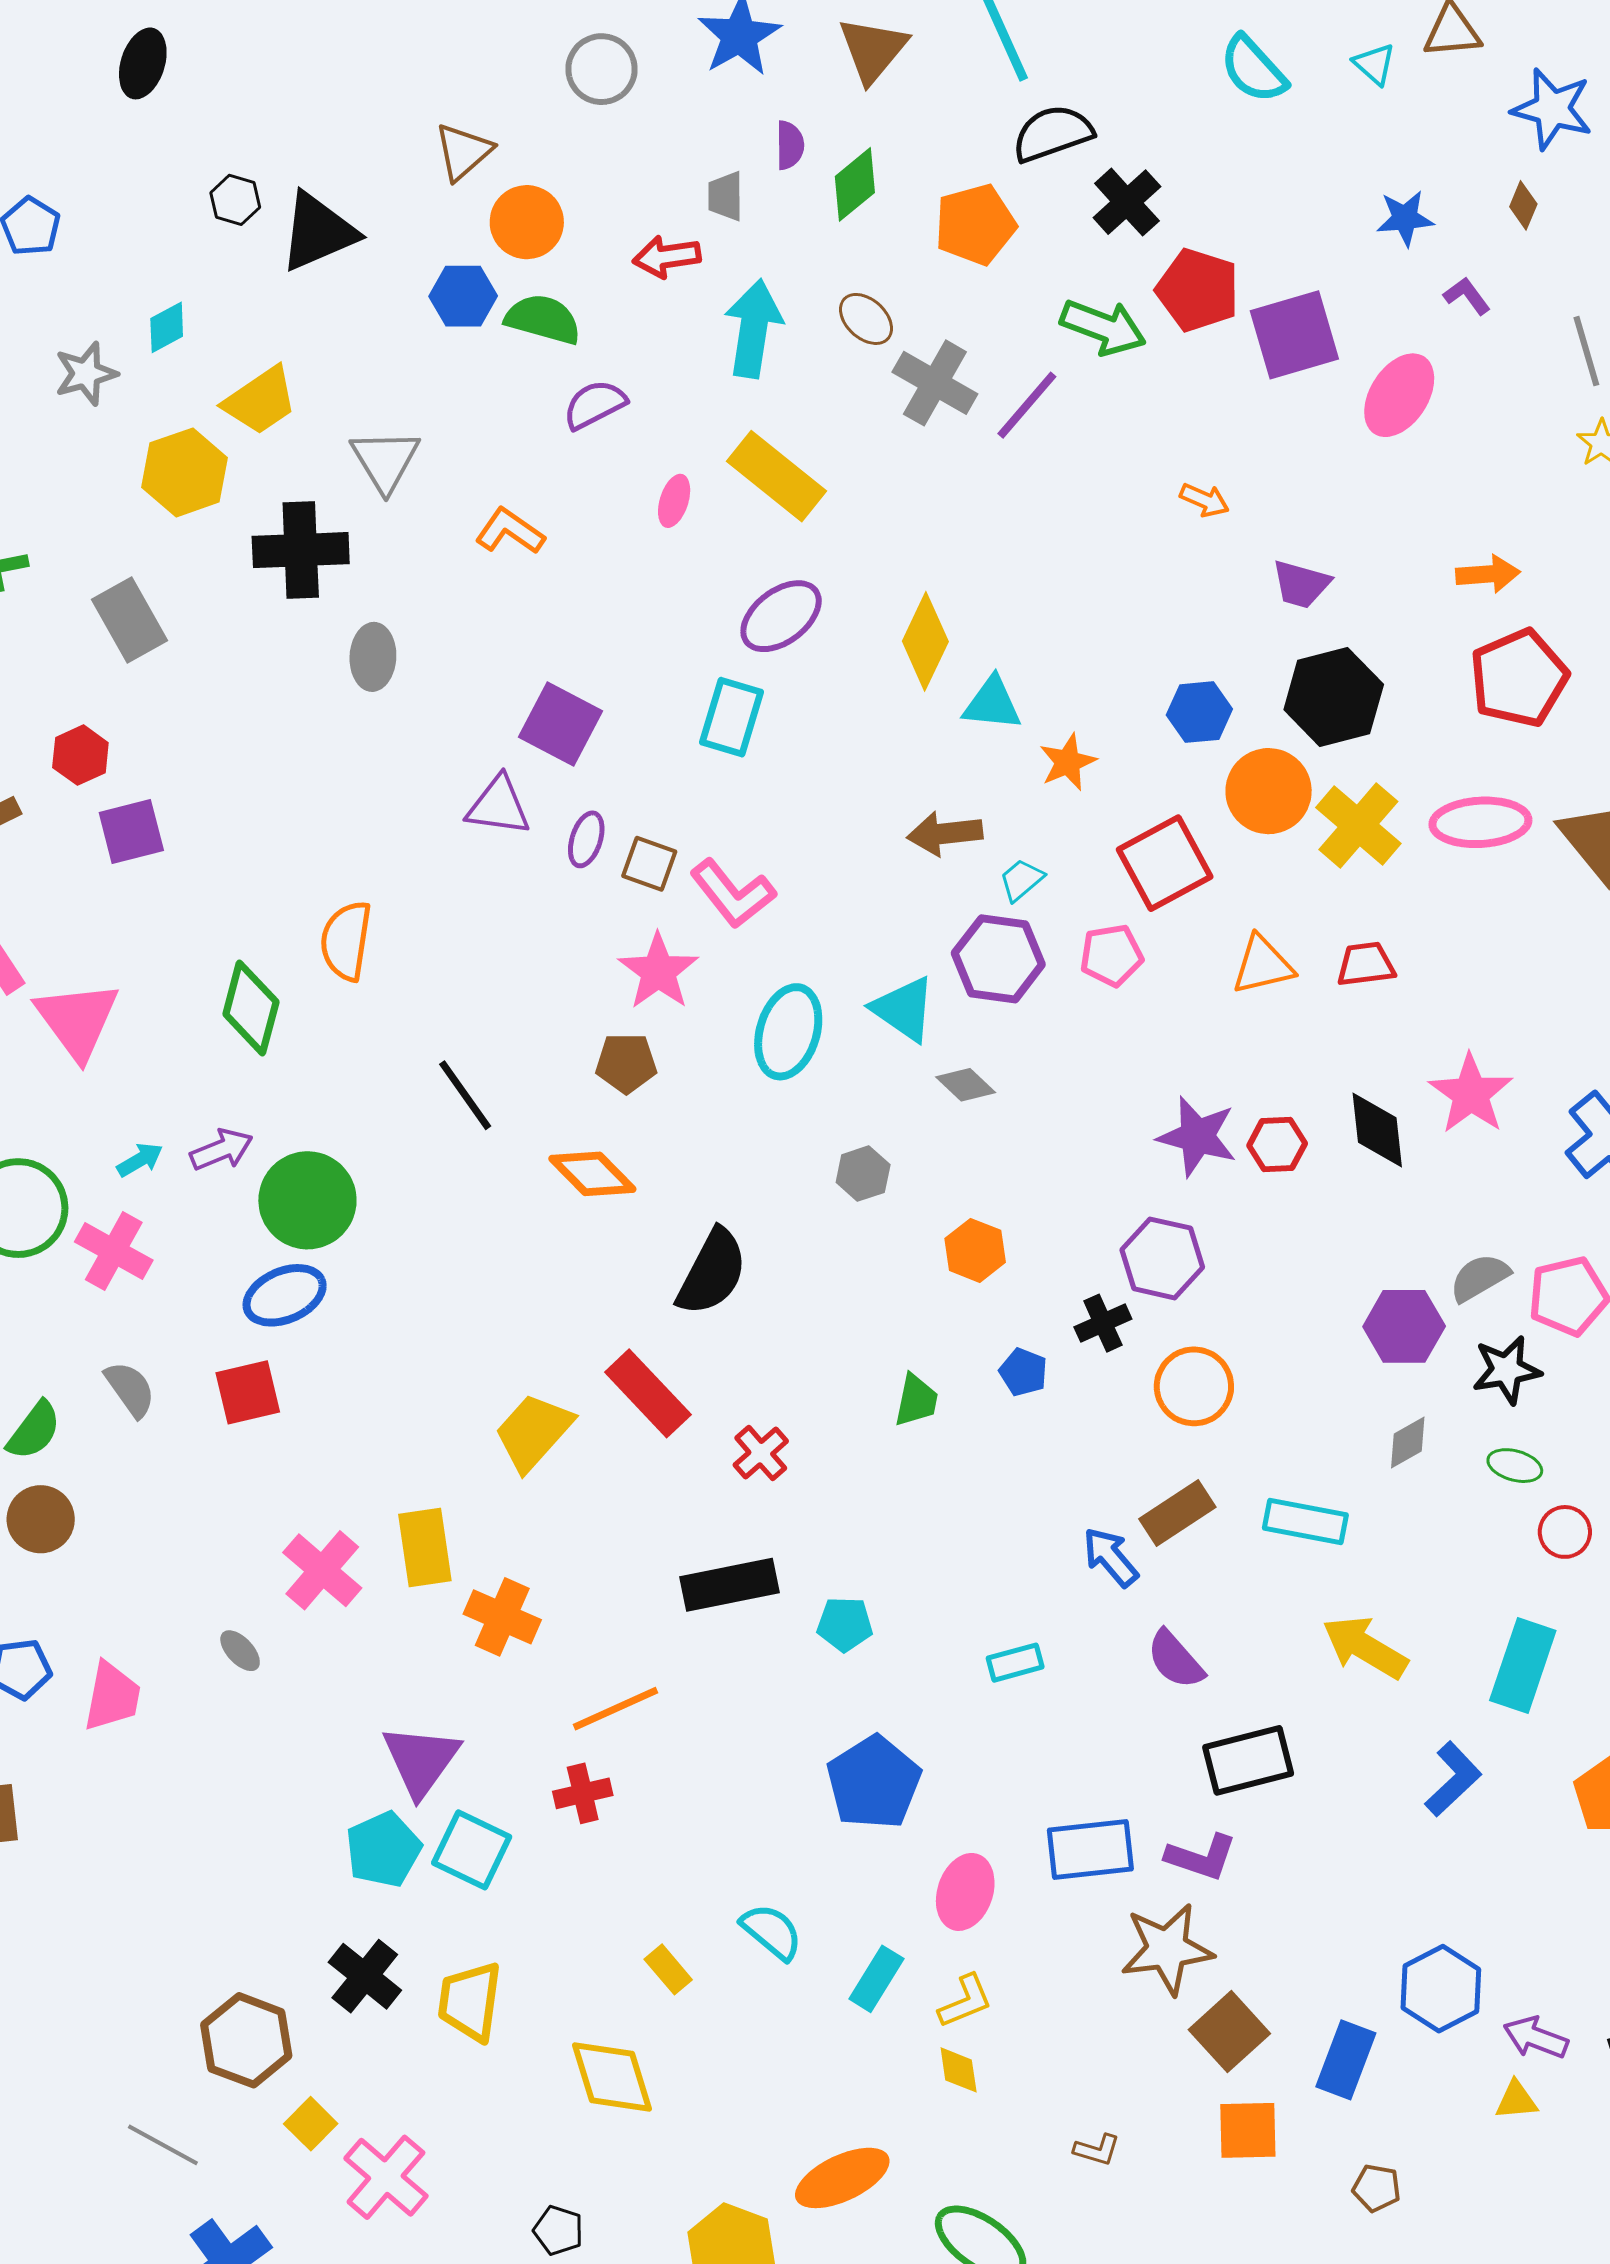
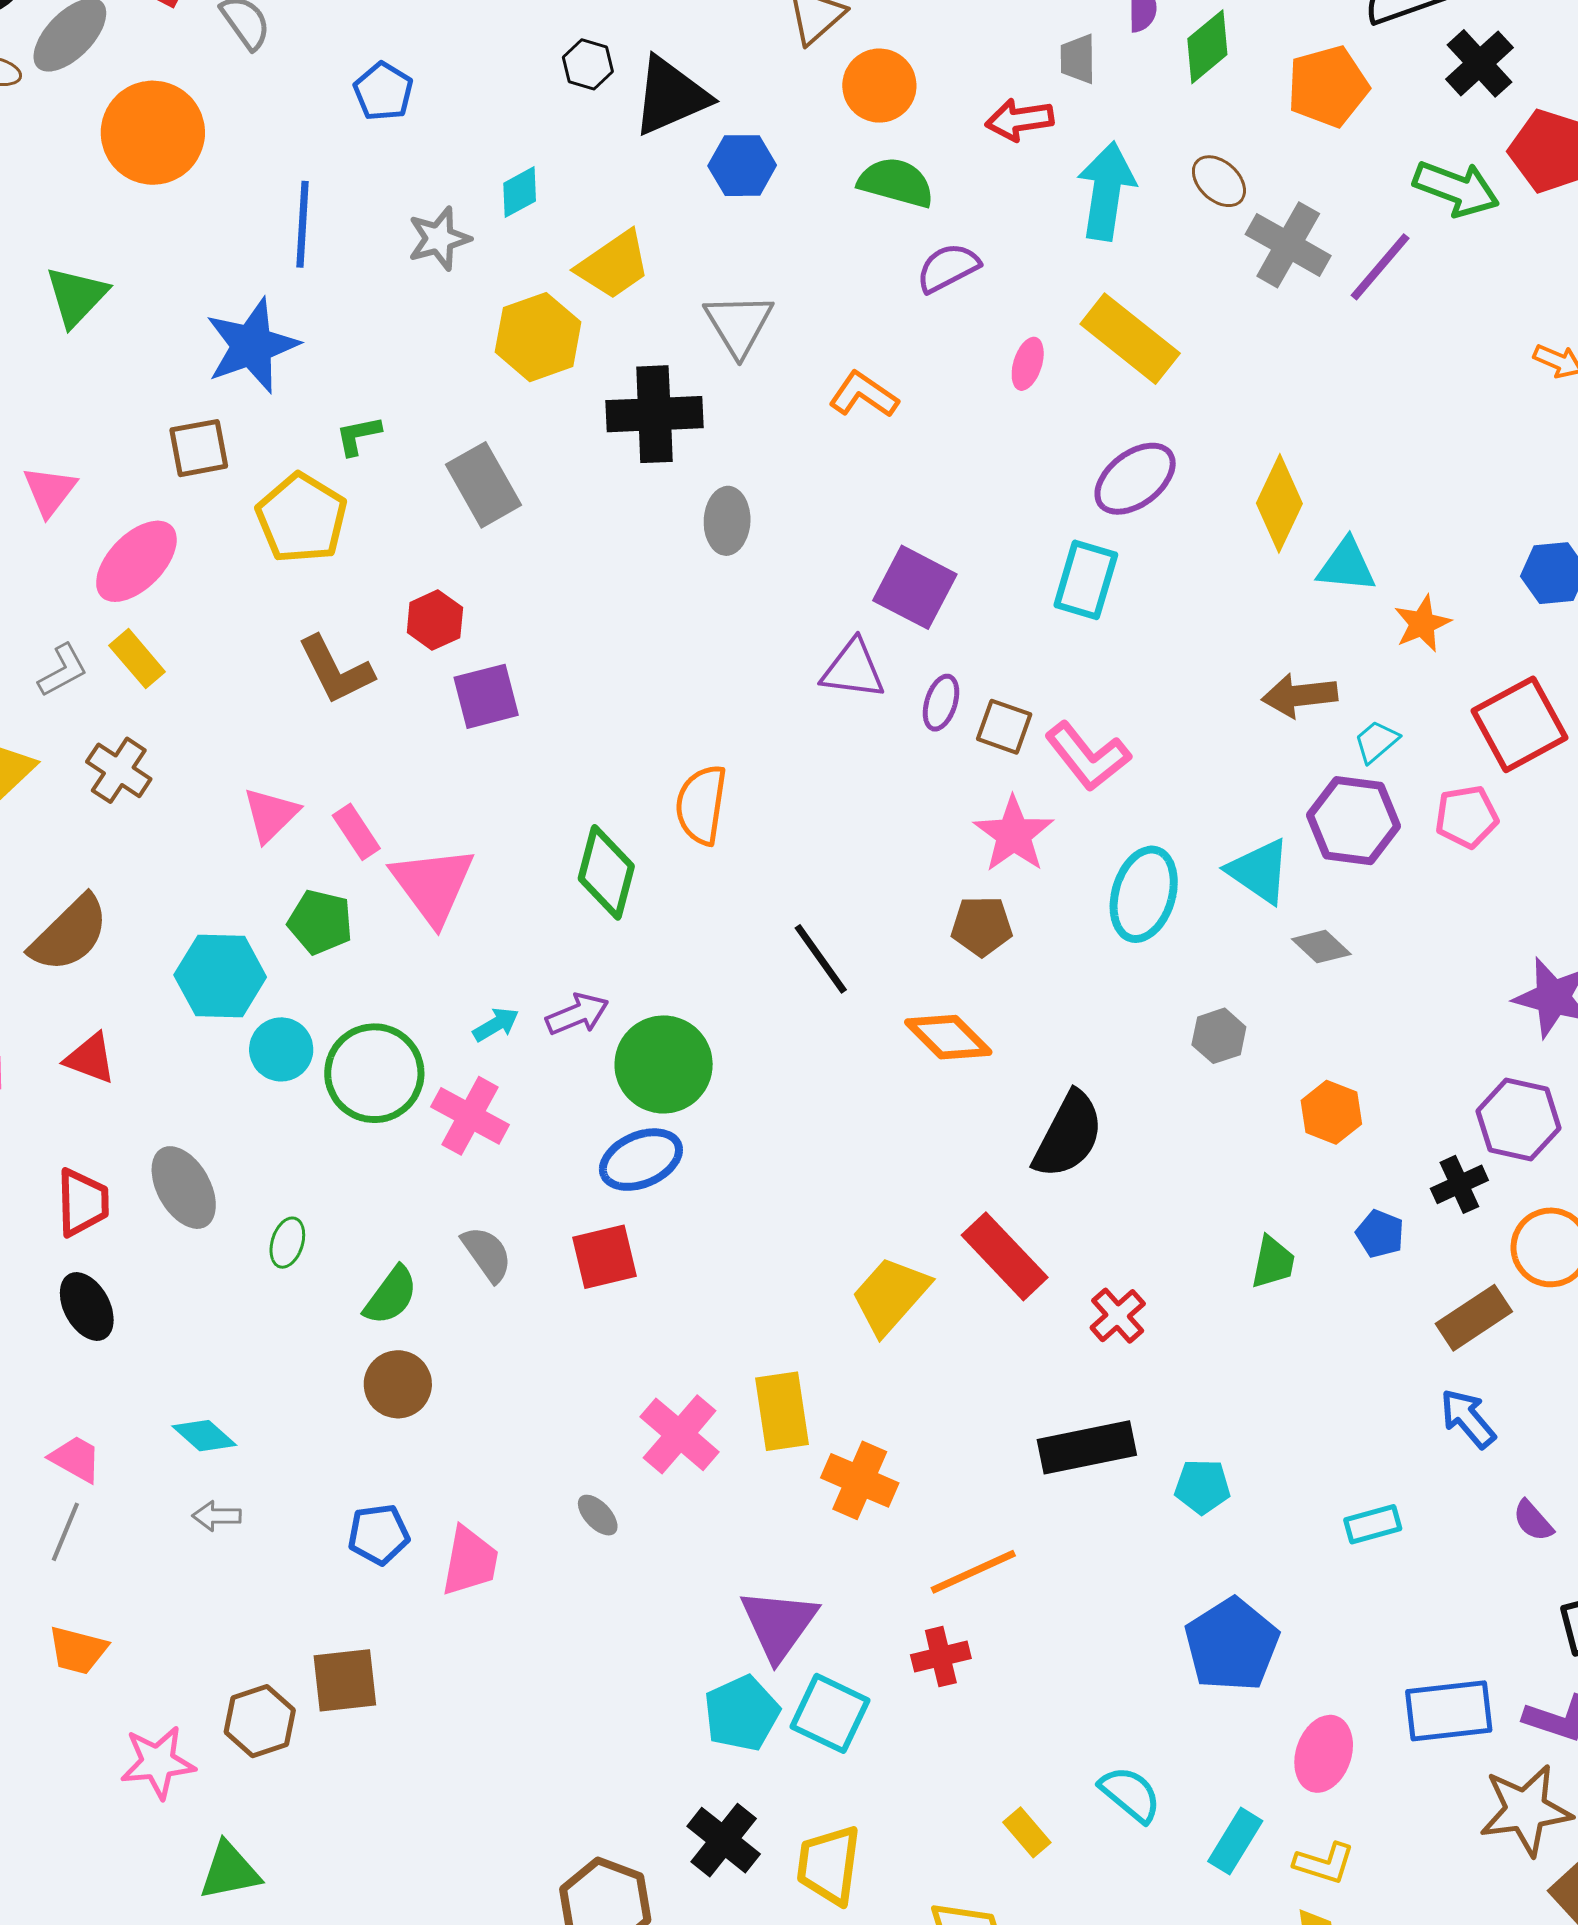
blue hexagon: (463, 296) -> (742, 166), moved
brown rectangle: (1177, 1513) -> (1474, 1318), moved
purple semicircle: (1175, 1660) -> (1533, 1521), size x0.7
yellow L-shape: (965, 2001) -> (1324, 1863), turned 40

